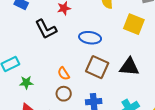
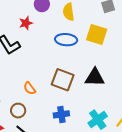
blue ellipse: (90, 38) -> (66, 40), moved
brown circle: (64, 94) -> (18, 111), moved

